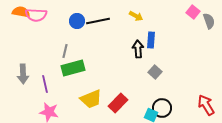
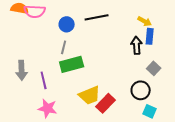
yellow arrow: (136, 16) -> (145, 21), moved
blue circle: (77, 21) -> (67, 24), moved
red rectangle: (118, 103) -> (106, 103), moved
black circle: (162, 108) -> (141, 90), moved

